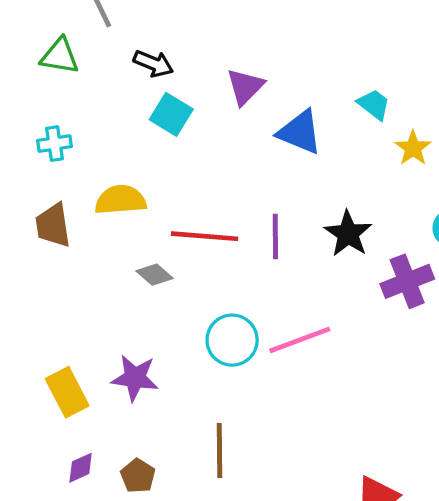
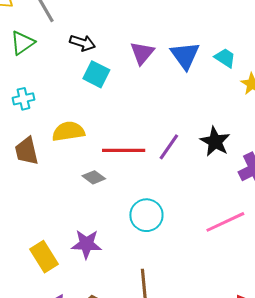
green triangle: (60, 56) -> (22, 43), turned -40
blue triangle: (300, 132) -> (185, 55), moved, turned 36
purple line: (275, 236) -> (169, 147), turned 40
pink line: (300, 340) -> (225, 222), moved

